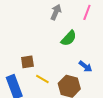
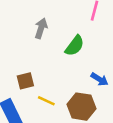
gray arrow: (56, 12) -> (41, 28), moved

